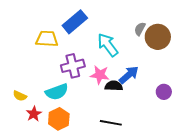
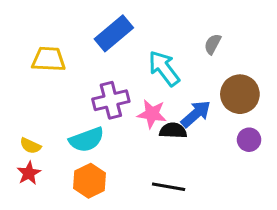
brown circle: (158, 37) -> (240, 94), moved
yellow trapezoid: (47, 39) -> (49, 59), moved
red star: (34, 114) -> (29, 173), moved

